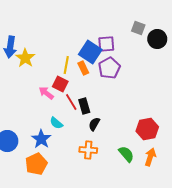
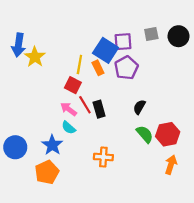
gray square: (138, 28) -> (151, 34), moved, turned -32
pink arrow: (46, 93) -> (69, 109), moved
black semicircle: (94, 124) -> (139, 107), moved
green semicircle: (126, 154) -> (145, 134), moved

